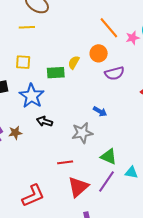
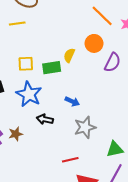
yellow square: (23, 62) -> (26, 64), moved
purple semicircle: (114, 73) -> (112, 62), turned -42
blue arrow: (100, 111) -> (72, 101), moved
green triangle: (109, 156) -> (115, 149), turned -30

